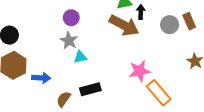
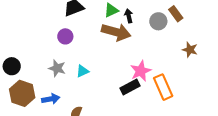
gray star: (69, 41) -> (57, 68), moved
black rectangle: (90, 89) -> (130, 87), moved
orange rectangle: (159, 93) -> (163, 87), turned 30

